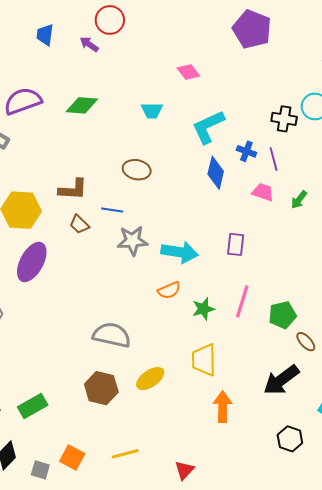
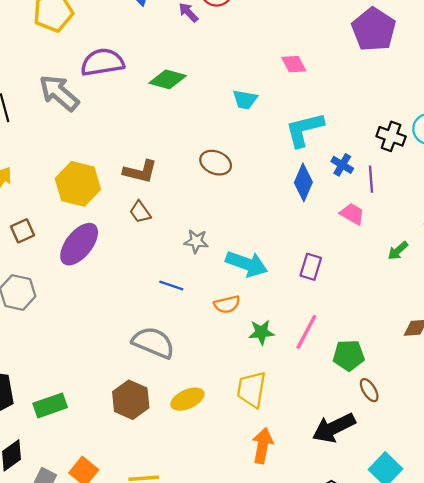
green arrow: (299, 200) -> (398, 251), moved
blue line: (112, 210) -> (171, 285), moved
gray star: (133, 241) -> (196, 241), size x0.7

